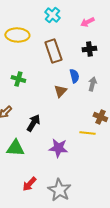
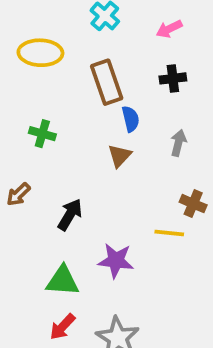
blue semicircle: (74, 76) -> (131, 119), moved
green triangle: (15, 148) -> (63, 281), moved

